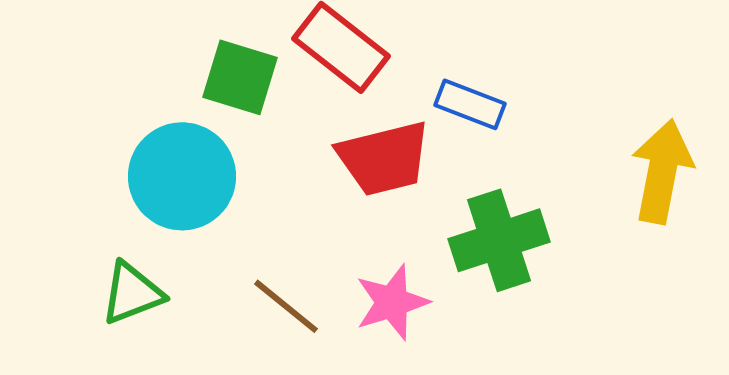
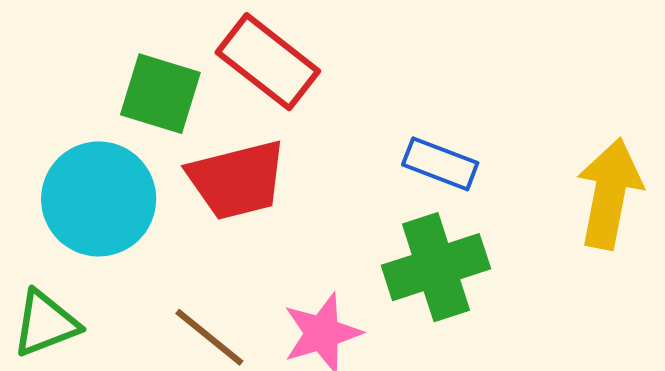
blue rectangle: (470, 104) -> (440, 164), moved
red trapezoid: (384, 158) -> (237, 180), moved

